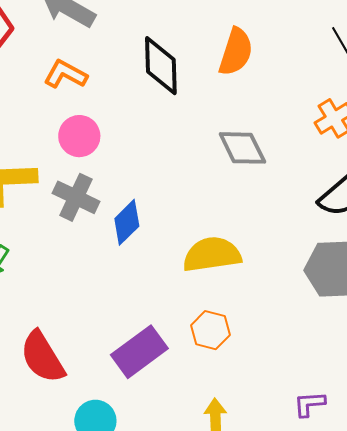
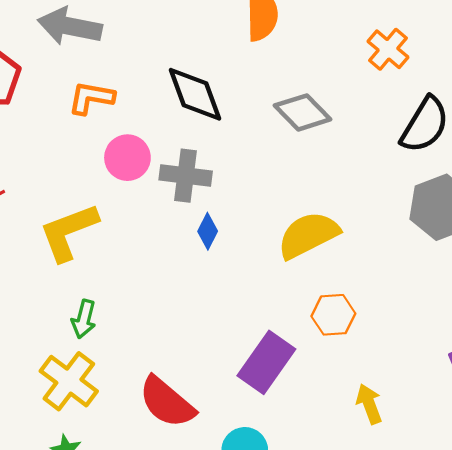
black diamond: (161, 66) -> (195, 94), moved
gray cross: (76, 197) -> (186, 176), moved
blue diamond: (127, 222) -> (208, 231), size x0.7

